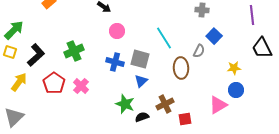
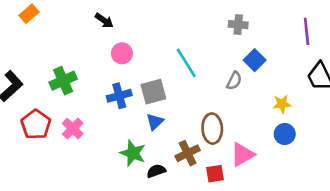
gray square: (140, 59) -> (153, 92), turned -30
blue cross: (115, 62) -> (119, 96), turned -30
brown ellipse: (181, 68) -> (212, 129), moved
pink triangle: (218, 105) -> (242, 155), moved

